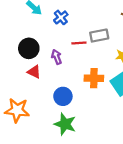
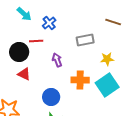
red line: (79, 43) -> (36, 41), moved
purple arrow: (57, 57) -> (57, 60), moved

